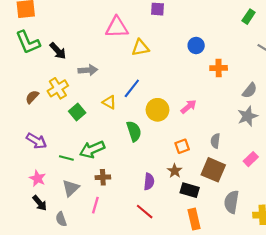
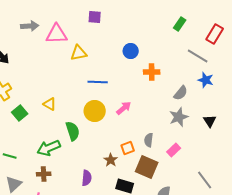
gray arrow: (88, 70) -> (30, 26), moved
blue line: (132, 88) -> (98, 82), moved, turned 54
orange square: (182, 146) -> (128, 148), moved
green arrow: (92, 149) -> (49, 148), moved
pink rectangle: (251, 159) -> (174, 150), moved
brown star: (175, 171) -> (111, 160), moved

